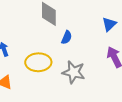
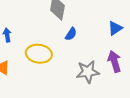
gray star: (74, 72) -> (88, 72), moved, turned -30

